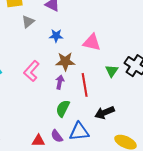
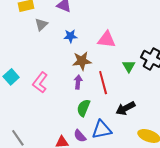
pink L-shape: (31, 71) -> (40, 82), moved

